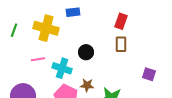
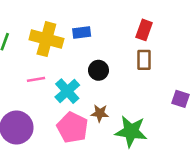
blue rectangle: (73, 12) -> (82, 33), moved
cyan cross: (62, 68) -> (67, 91), turned 30

